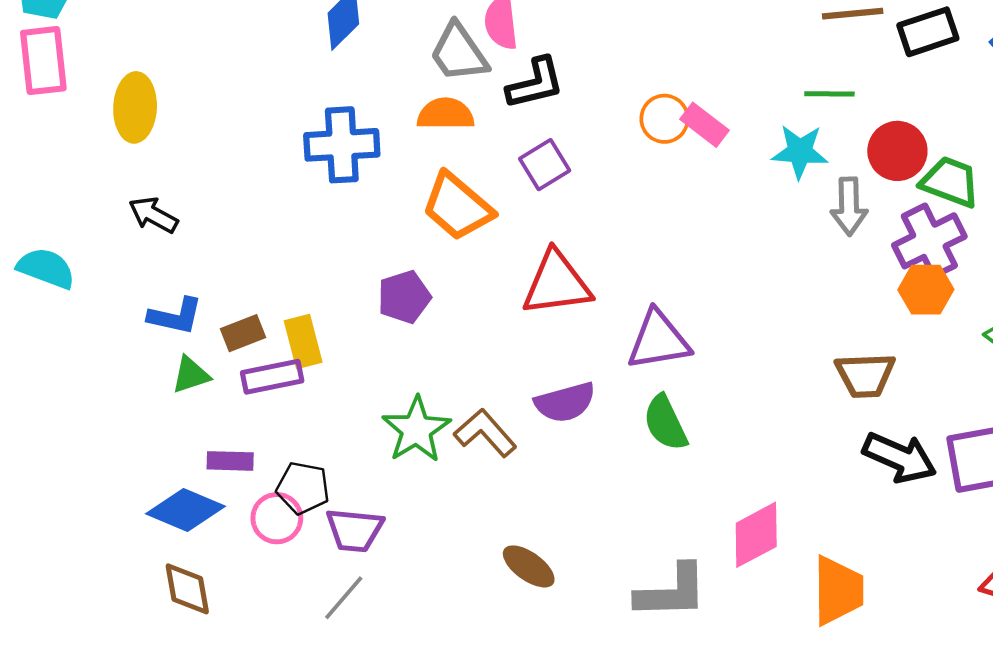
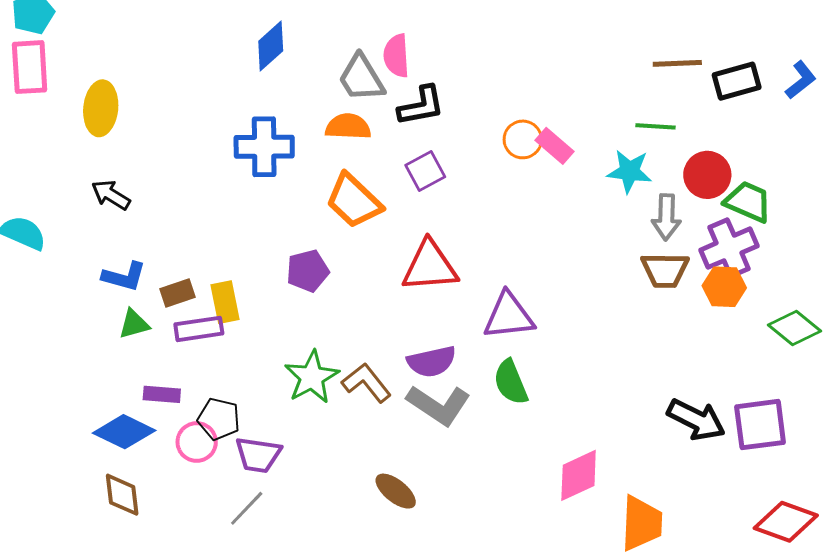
brown trapezoid: (865, 375) -> (665, 270), moved
gray L-shape: (672, 592) -> (439, 405), moved, turned 32

